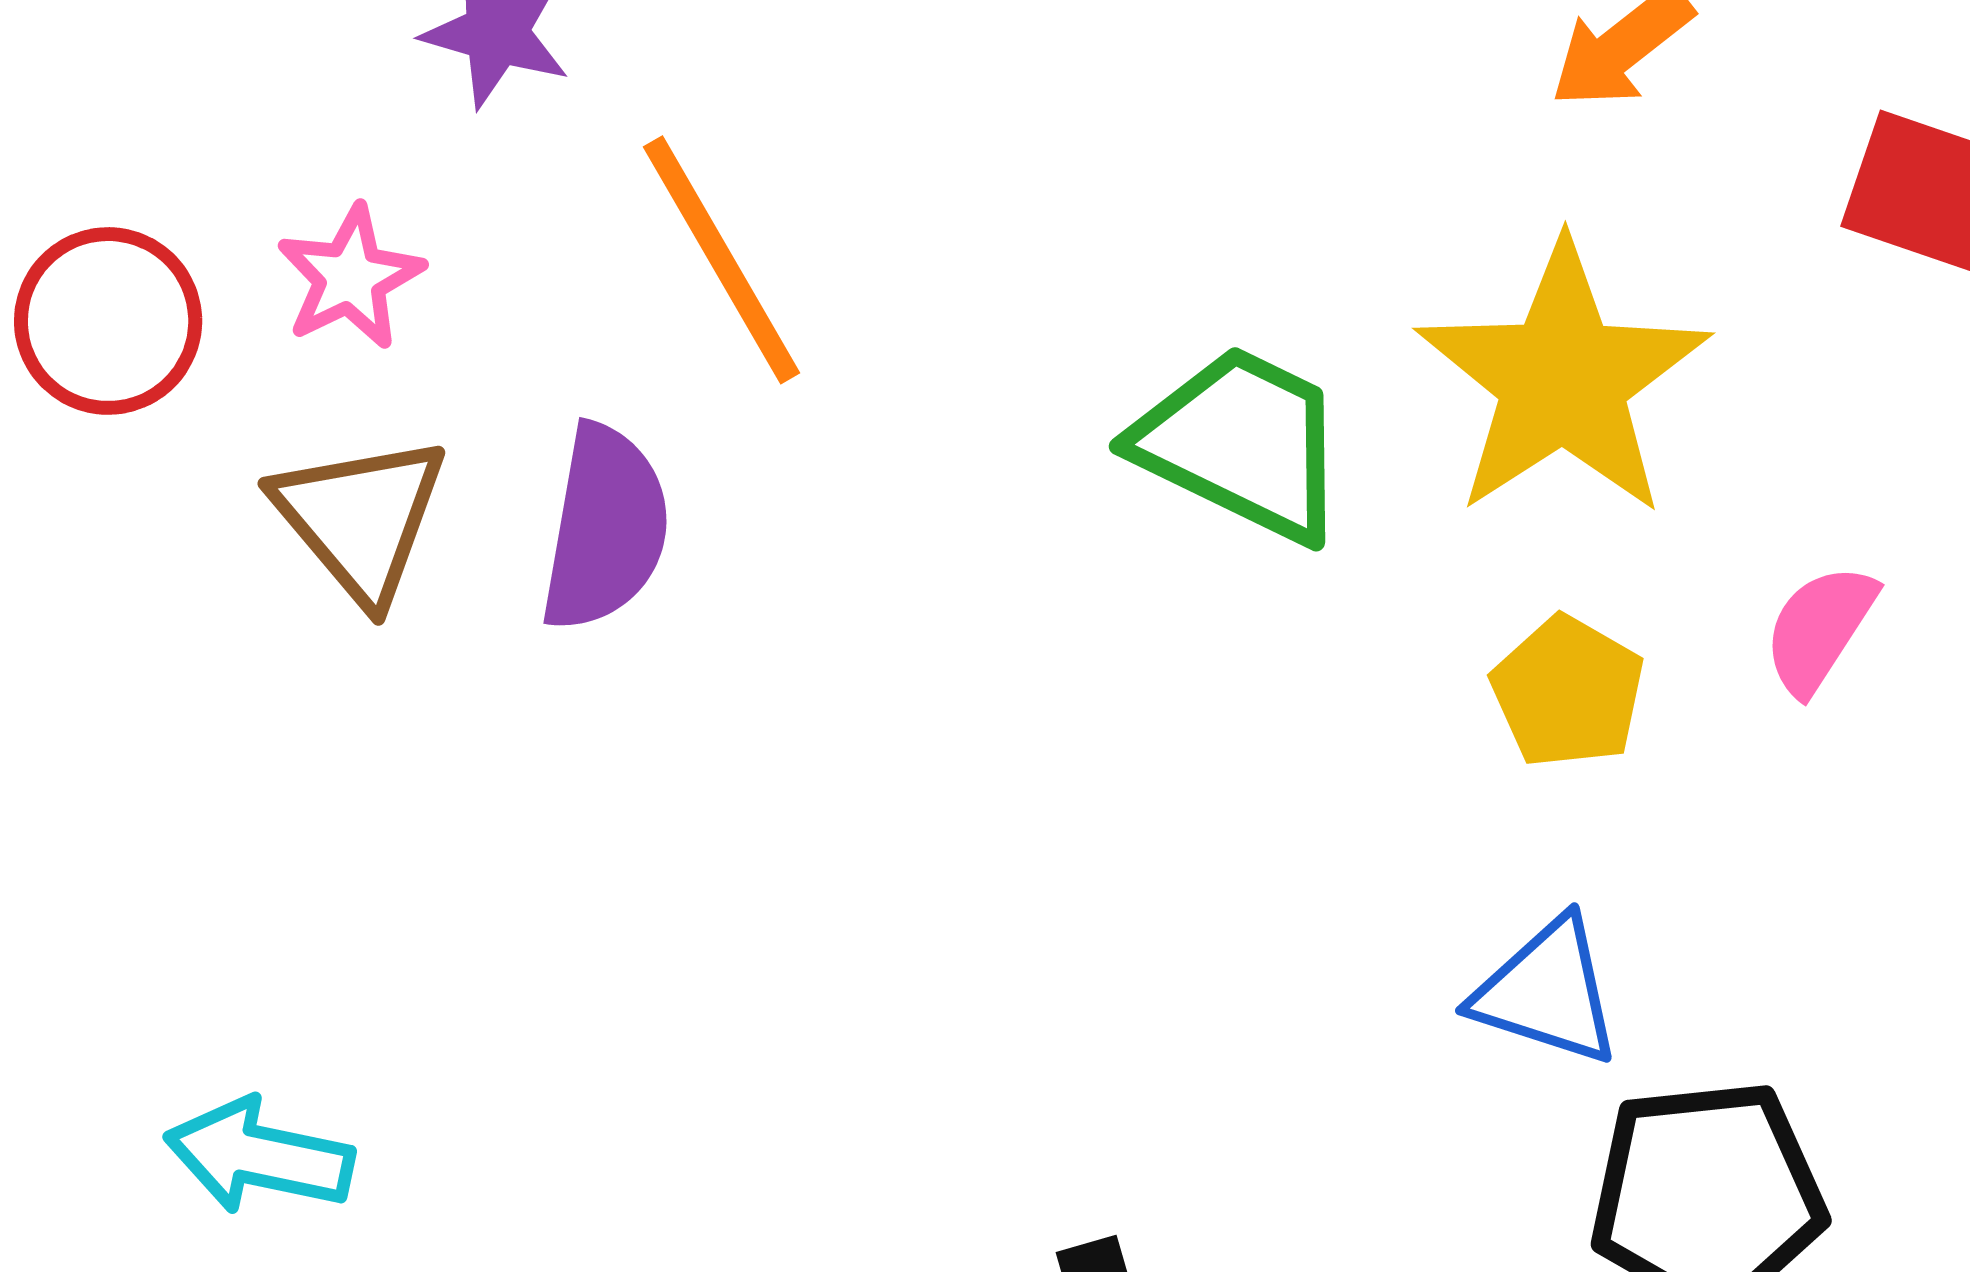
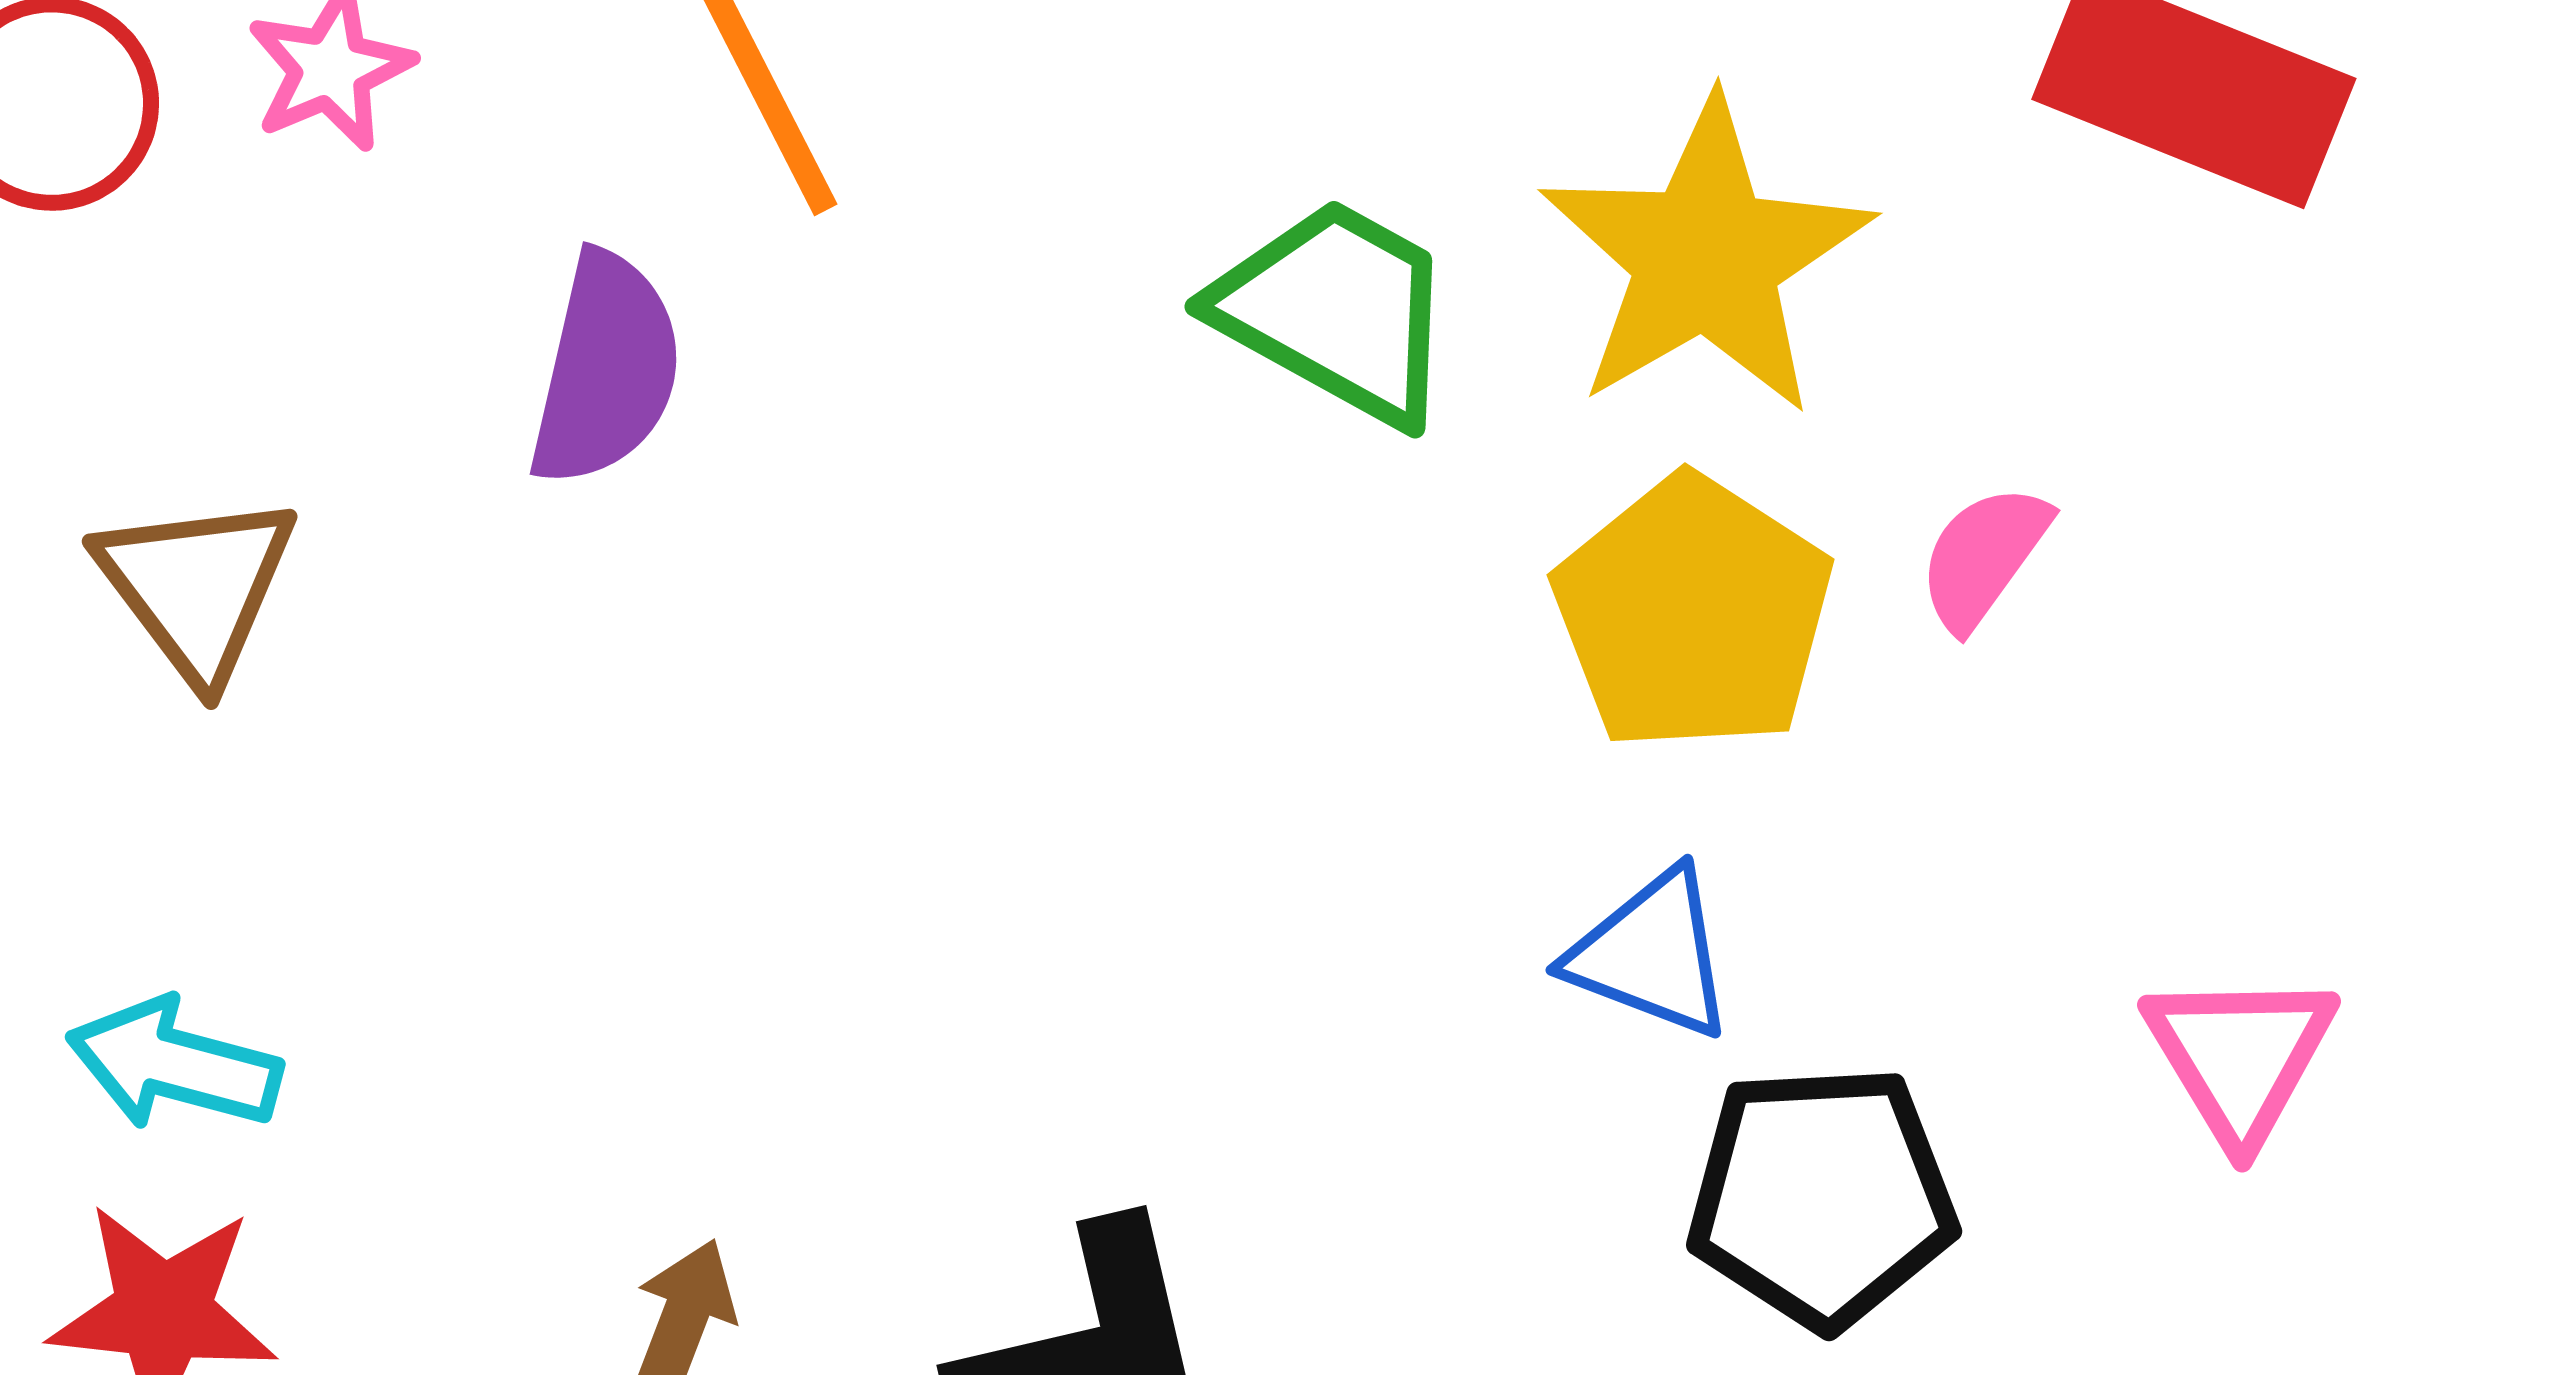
brown triangle: (360, 518) -> (197, 587), moved
yellow pentagon: (1568, 692) -> (1693, 614), size x1.6

